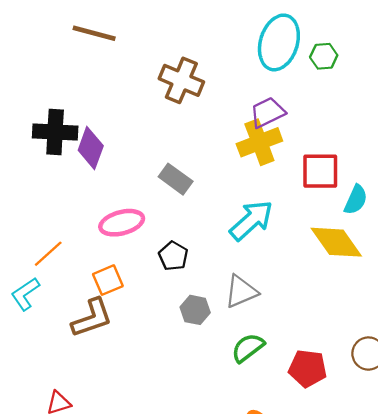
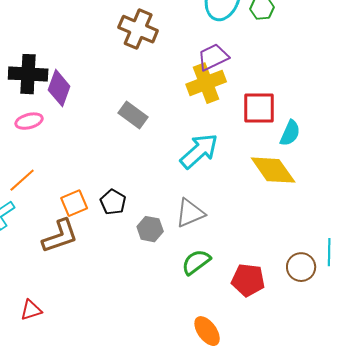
pink ellipse: (122, 223) -> (29, 121), moved, size x0.7
black pentagon: (173, 256) -> (113, 202), moved

